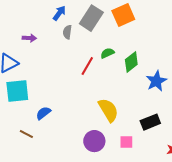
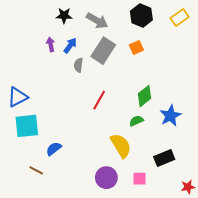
orange square: (123, 15) -> (136, 47), size x0.6
purple arrow: (29, 38) -> (51, 44), moved, turned -104
green semicircle: (107, 53) -> (136, 121), moved

